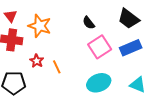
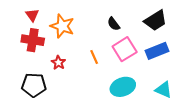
black trapezoid: (129, 19) -> (155, 21), turned -70
orange line: (57, 67) -> (94, 57), moved

